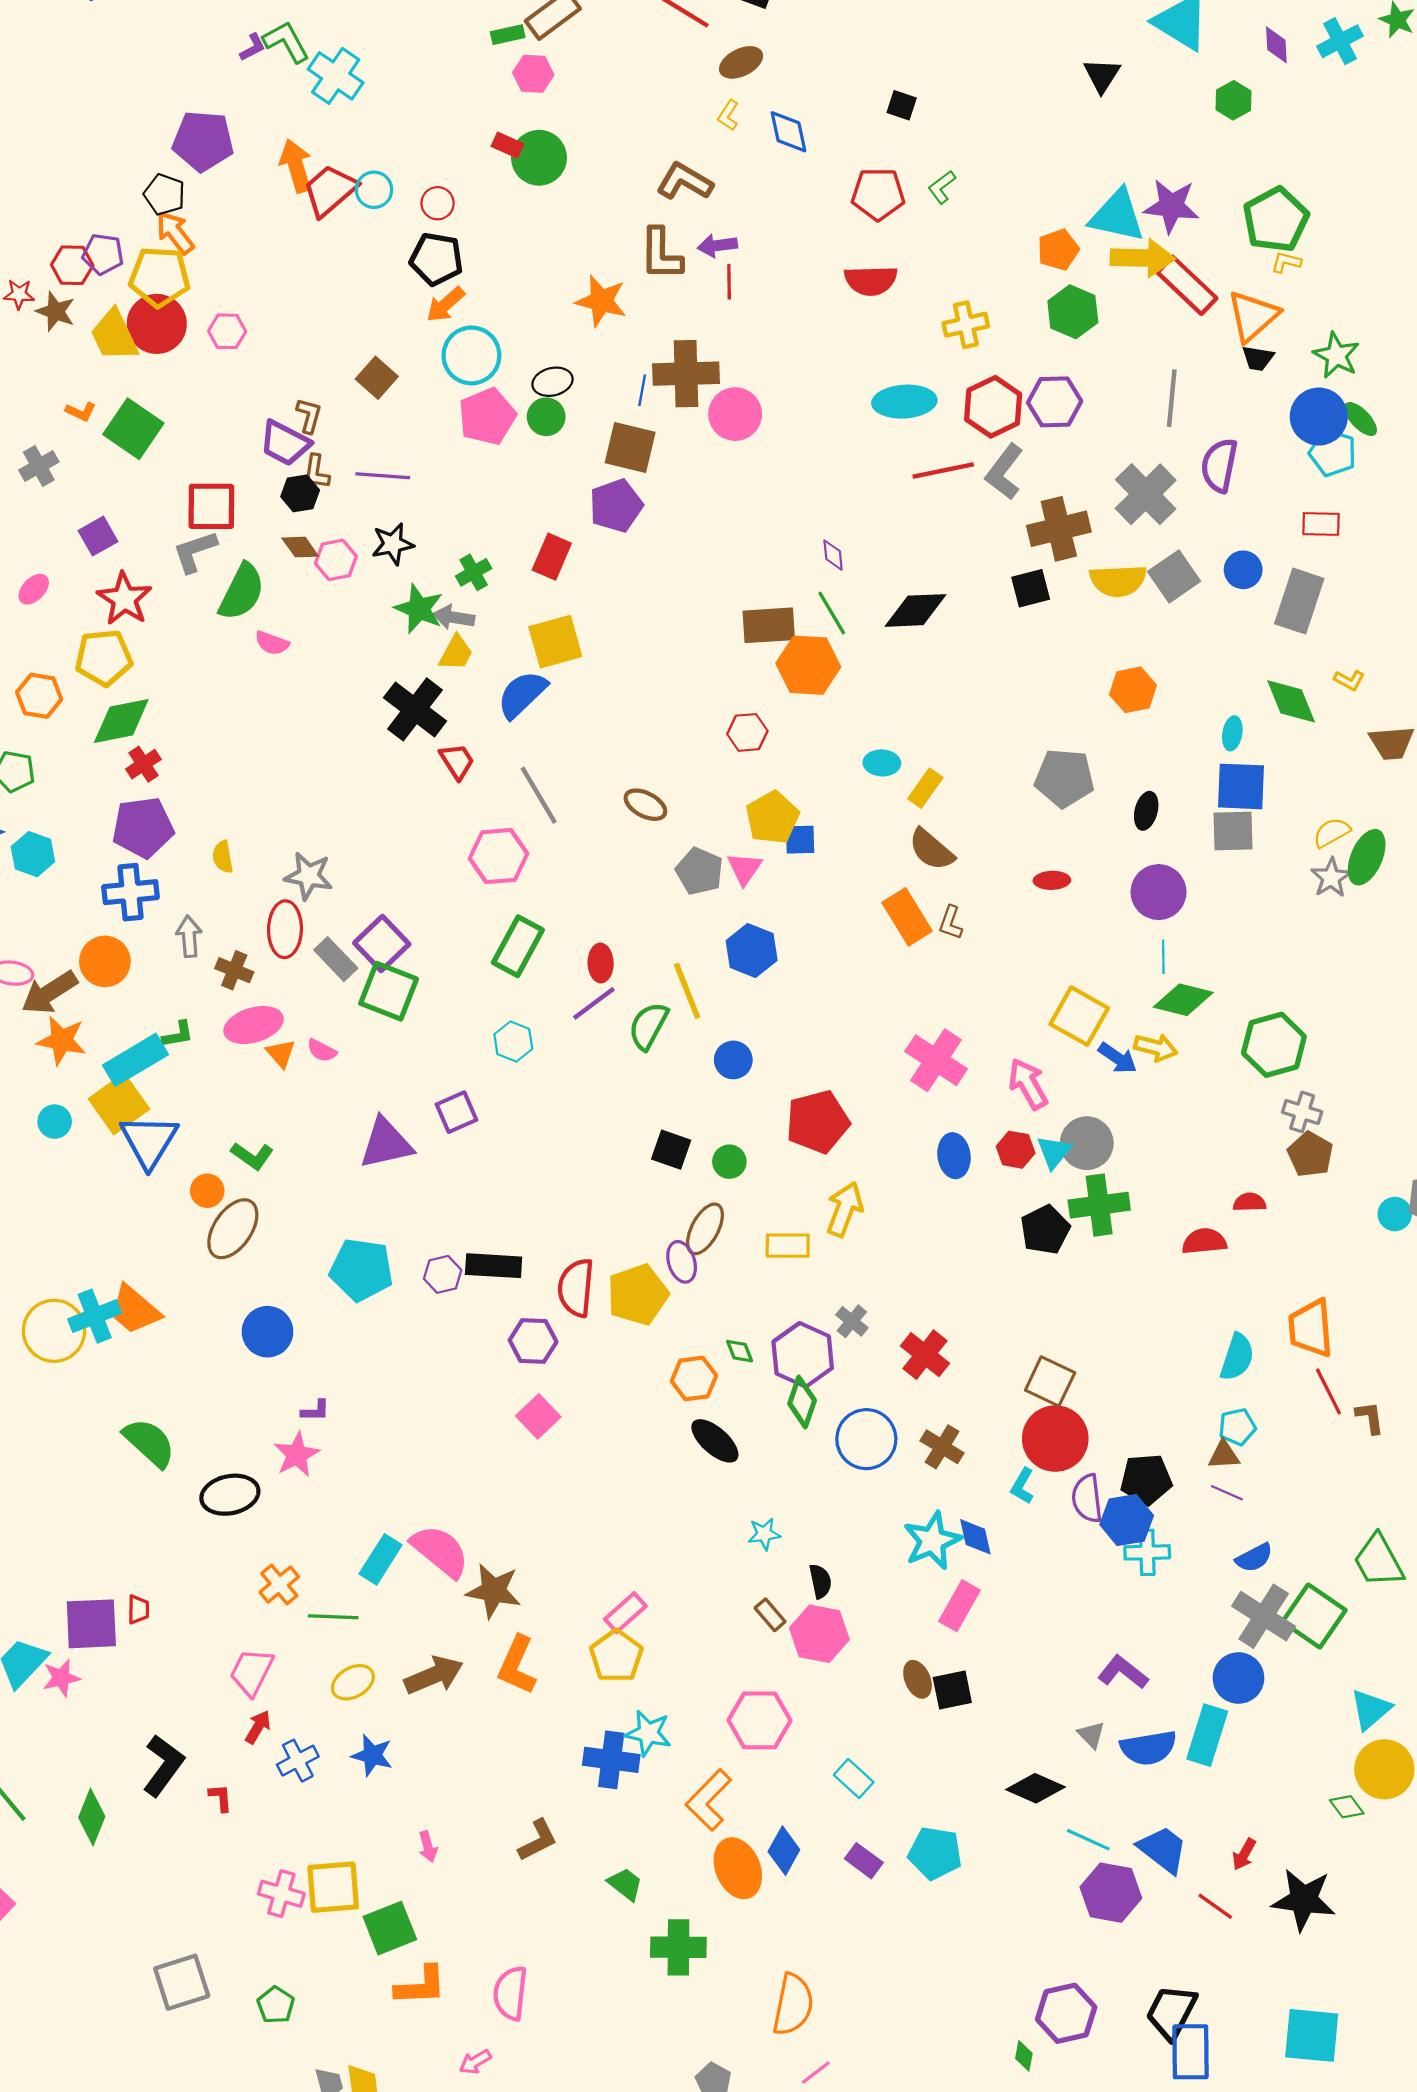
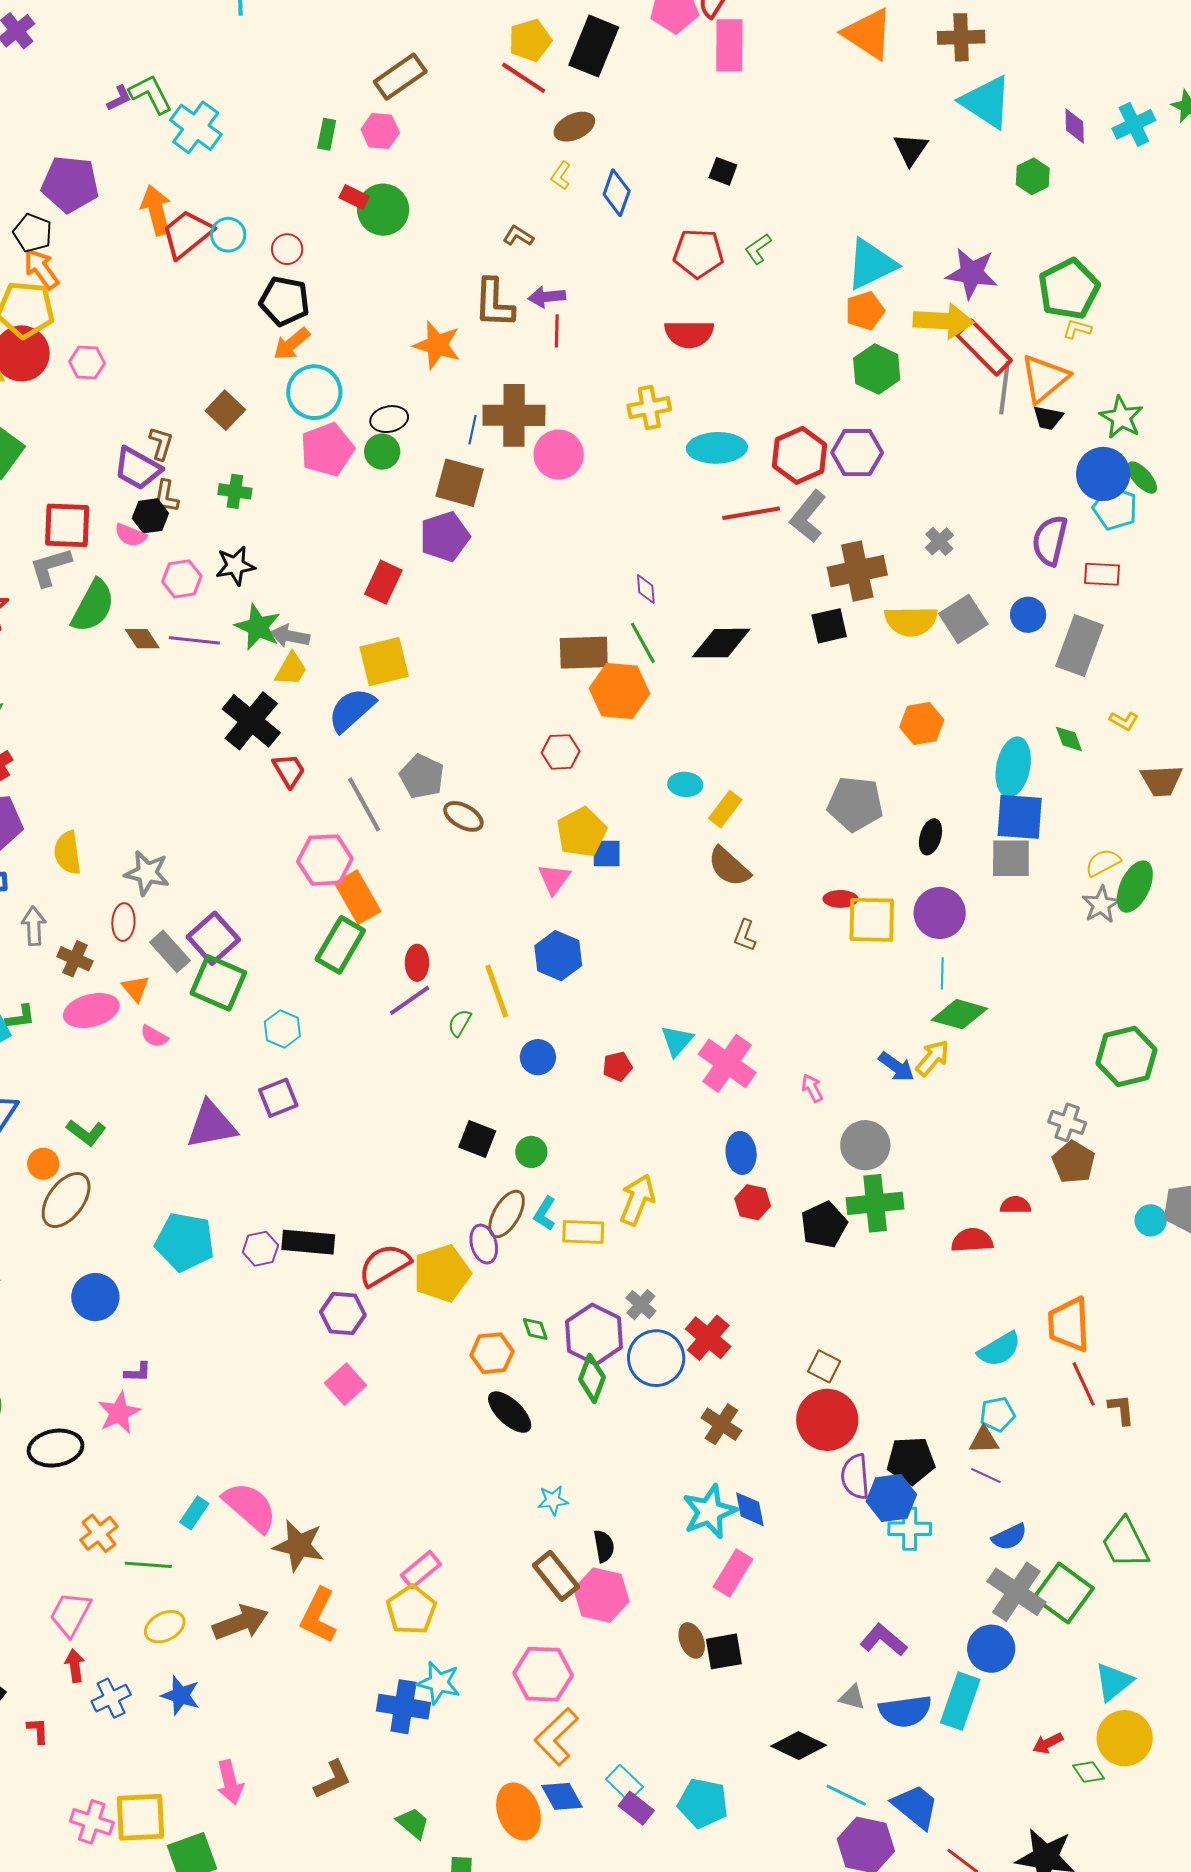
green rectangle: (508, 35) -> (327, 134), moved, turned -68
blue diamond: (788, 132) -> (617, 193), turned 30
brown L-shape: (685, 181) -> (518, 236), size x0.6
cyan triangle: (1117, 216) -> (871, 264), moved, turned -40
yellow cross: (966, 325) -> (649, 408), moved
gray line: (1172, 398) -> (1005, 388), moved
purple semicircle: (1219, 465) -> (1050, 540), moved
purple line: (383, 476) -> (194, 640), moved
gray cross: (1146, 494) -> (939, 541), size x0.5
brown diamond: (300, 547) -> (142, 639), moved
green cross: (474, 572) -> (235, 491), moved, turned 36
pink semicircle: (272, 643) -> (131, 535), moved
green diamond: (1291, 701) -> (1069, 739), size x0.6
cyan ellipse: (1232, 733) -> (1013, 767), size x1.8
yellow semicircle: (223, 857) -> (68, 853), size x1.4
gray pentagon: (699, 871) -> (422, 776), moved
orange rectangle: (907, 917) -> (358, 897), moved
red ellipse: (285, 929) -> (123, 922), size x0.7
yellow square: (1079, 1016) -> (872, 920), moved, turned -30
green semicircle: (648, 1026) -> (460, 1023), size x0.6
cyan hexagon: (513, 1042) -> (282, 1029), moved
green hexagon: (1274, 1045) -> (1126, 1056), moved
yellow arrow: (1156, 1047) -> (932, 1058), turned -66
orange triangle: (281, 1053) -> (135, 988), moved
pink arrow: (1028, 1084) -> (812, 1088), size x0.6
red pentagon: (818, 1122) -> (617, 1066), moved, size x0.5
red hexagon: (1016, 1150) -> (753, 1202), moved
cyan triangle: (1054, 1152) -> (677, 1041), moved
red semicircle: (576, 1288) -> (384, 1265), turned 52
cyan semicircle: (1237, 1357) -> (999, 1349), turned 39
brown square: (1050, 1381) -> (824, 1366), size x0.7
blue circle: (866, 1439) -> (656, 1358), moved
cyan L-shape: (1022, 1486) -> (545, 1213), moved
cyan rectangle: (381, 1559) -> (194, 1513), size x0.7
brown rectangle: (770, 1615) -> (556, 1576), size x1.6
red arrow: (258, 1727) -> (75, 1666), turned -40
gray triangle: (1091, 1735) -> (852, 1697), turned -32
cyan rectangle: (854, 1779) -> (624, 1783), moved
orange L-shape: (709, 1800) -> (556, 1737), moved
pink arrow: (428, 1847) -> (230, 1782), size x1.5
blue diamond: (784, 1851) -> (562, 1796), turned -60
red arrow: (1244, 1854) -> (1048, 1743), moved, turned 32

